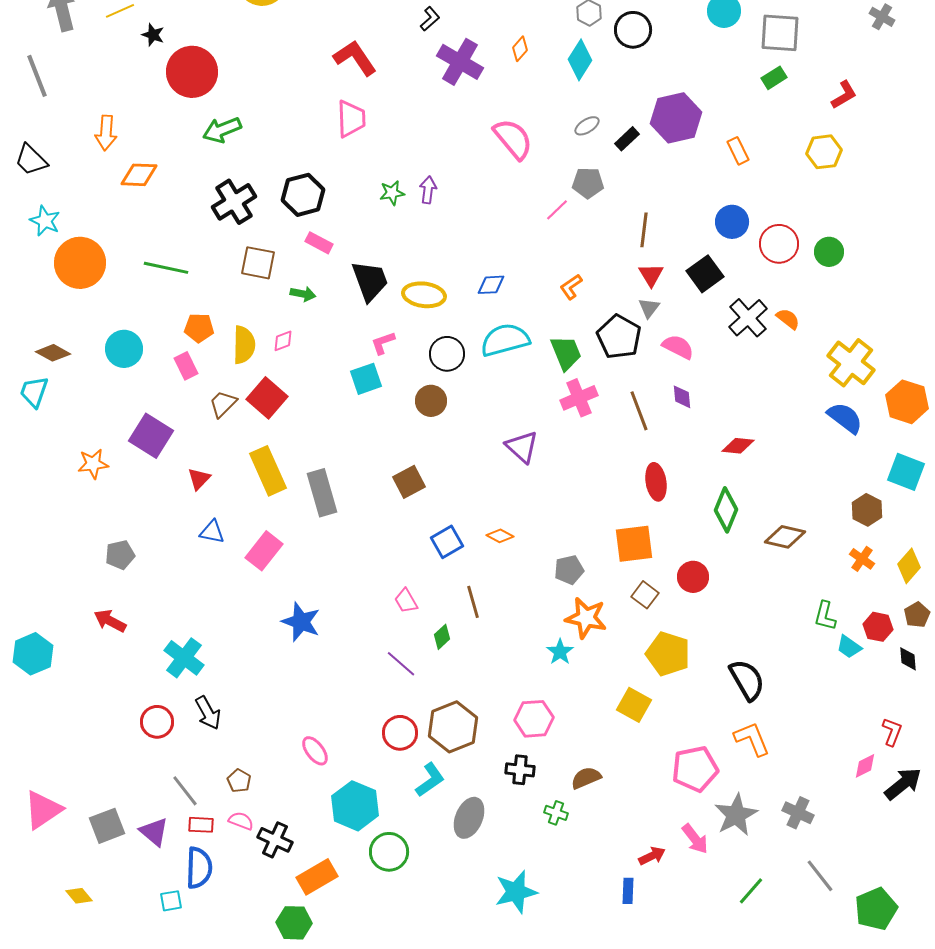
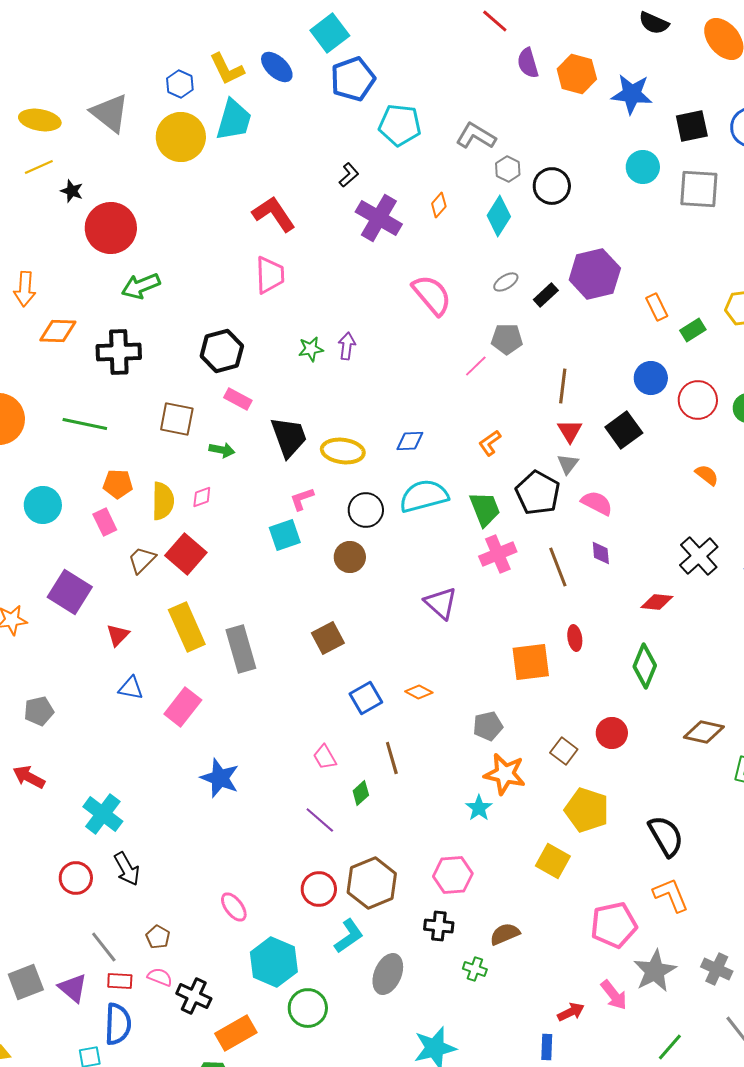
green rectangle: (774, 78) -> (693, 330), moved
black cross: (234, 202) -> (119, 352), moved, turned 30
black cross: (748, 318) -> (699, 556), moved
red ellipse: (656, 482) -> (575, 638), size x0.7
brown diamond: (785, 537) -> (704, 732), moved
orange square: (634, 544) -> (531, 662), moved

